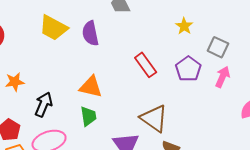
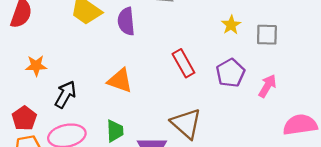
gray square: (218, 47) -> (267, 35), moved, turned -30
green trapezoid: (88, 116) -> (115, 131), moved

